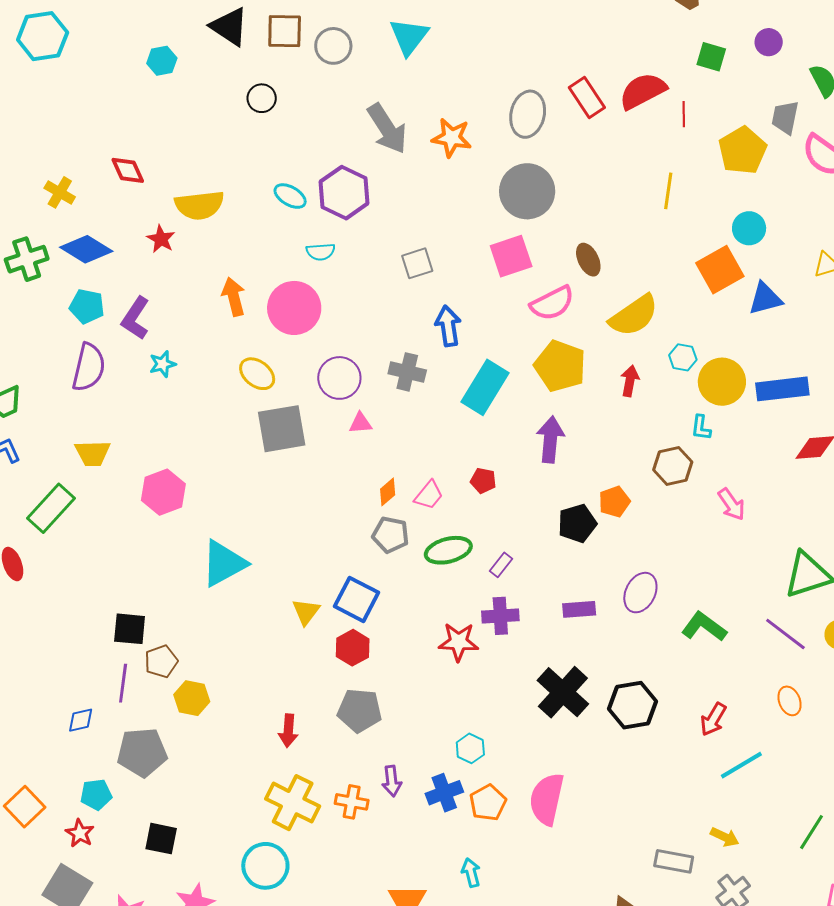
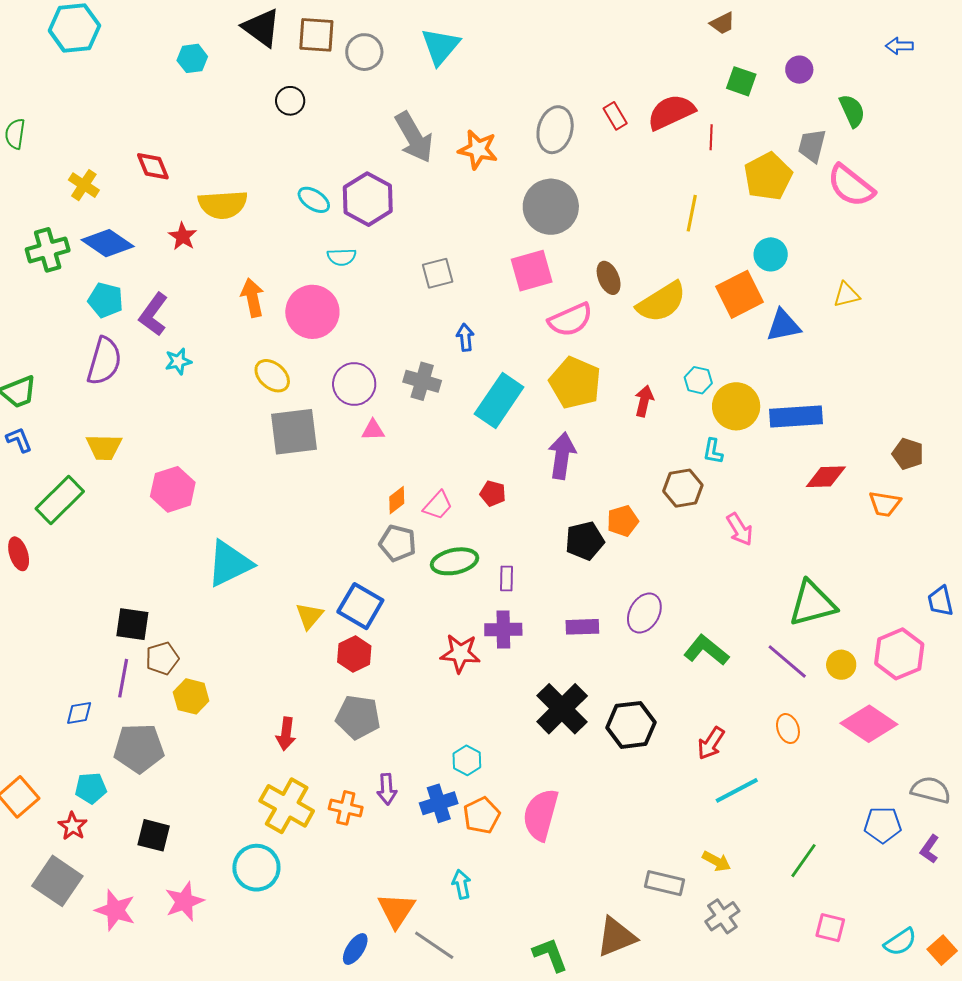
red rectangle: (587, 97) -> (615, 116), size x0.7
yellow semicircle: (634, 316) -> (661, 302), moved
blue arrow: (448, 326) -> (465, 337), size x0.7
purple rectangle: (501, 565) -> (506, 579), turned -40

